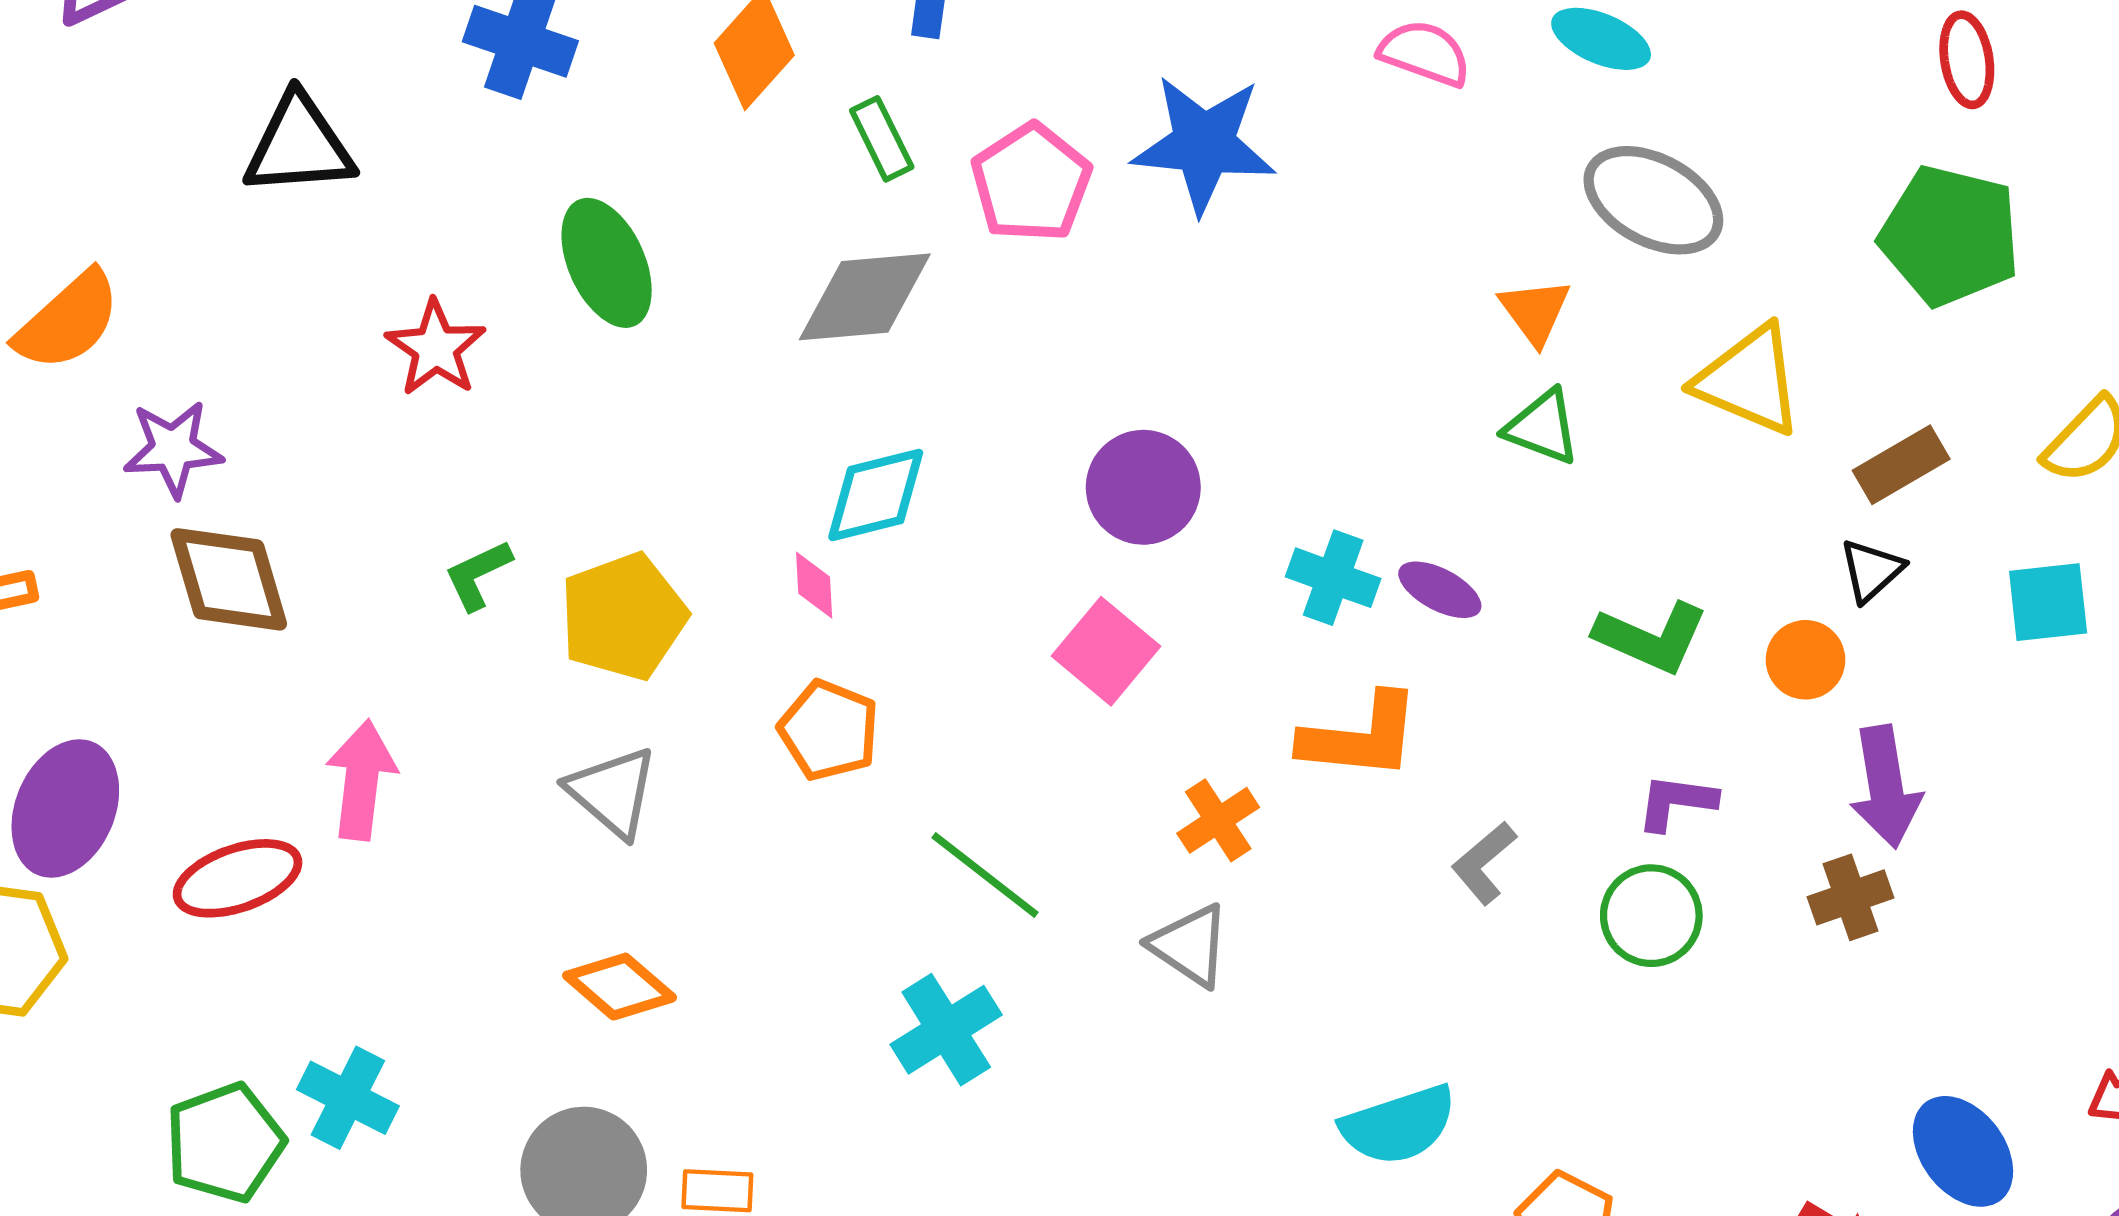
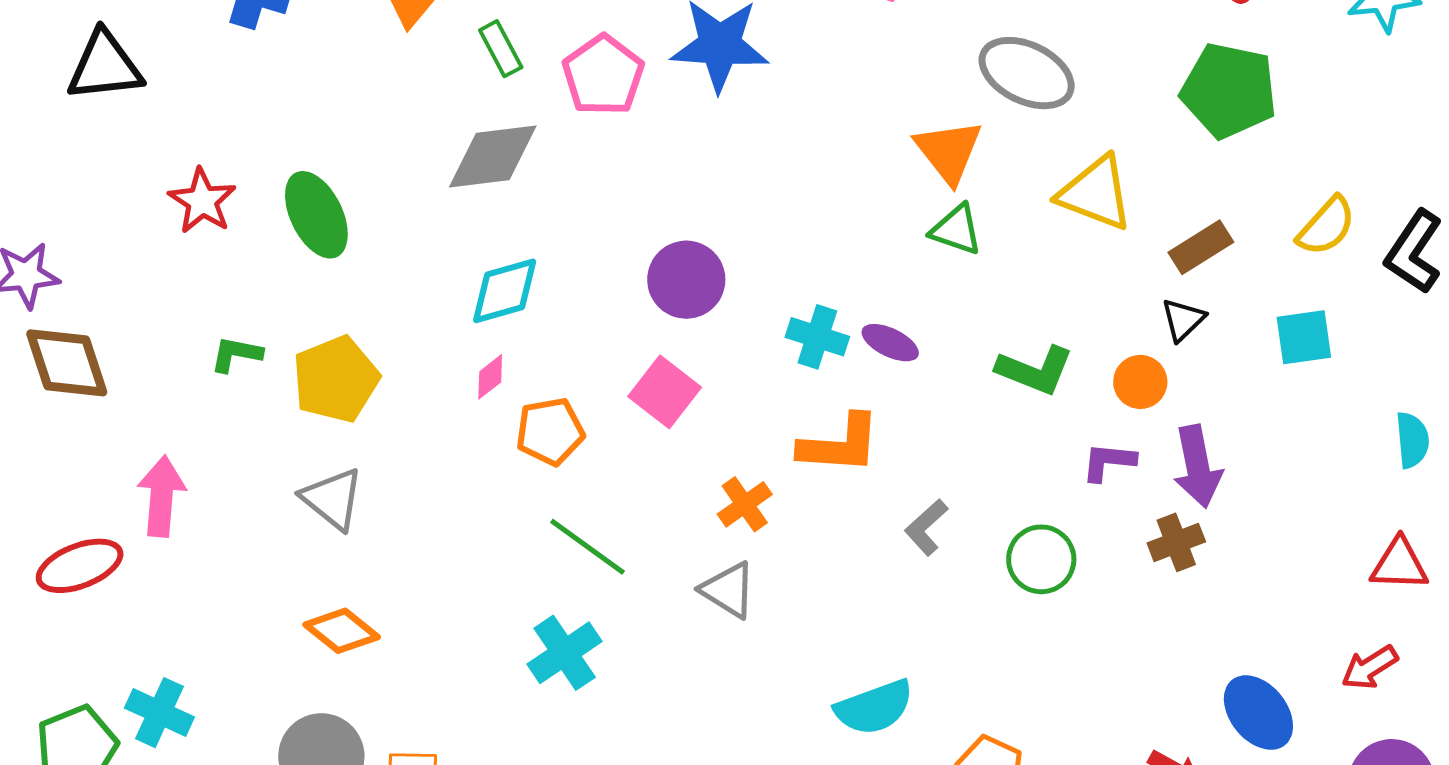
green ellipse: (607, 263) -> (316, 215), moved
orange triangle: (1535, 311) -> (949, 151), size x1.4
green L-shape: (478, 575) -> (236, 354), turned 38
pink diamond: (814, 585) -> (490, 377), moved, turned 57
orange pentagon: (829, 730) -> (550, 431), moved, turned -30
purple L-shape: (1676, 802) -> (1108, 462), moved

